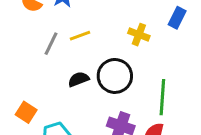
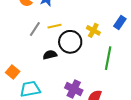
black circle: (115, 76) -> (70, 42), moved
green line: (162, 97) -> (108, 58), moved

